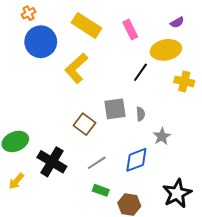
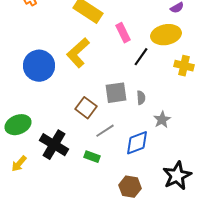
pink rectangle: (130, 30) -> (123, 33), moved
blue circle: (41, 42) -> (39, 66), moved
gray line: (97, 163) -> (105, 131), moved
green rectangle: (101, 190) -> (92, 157), moved

